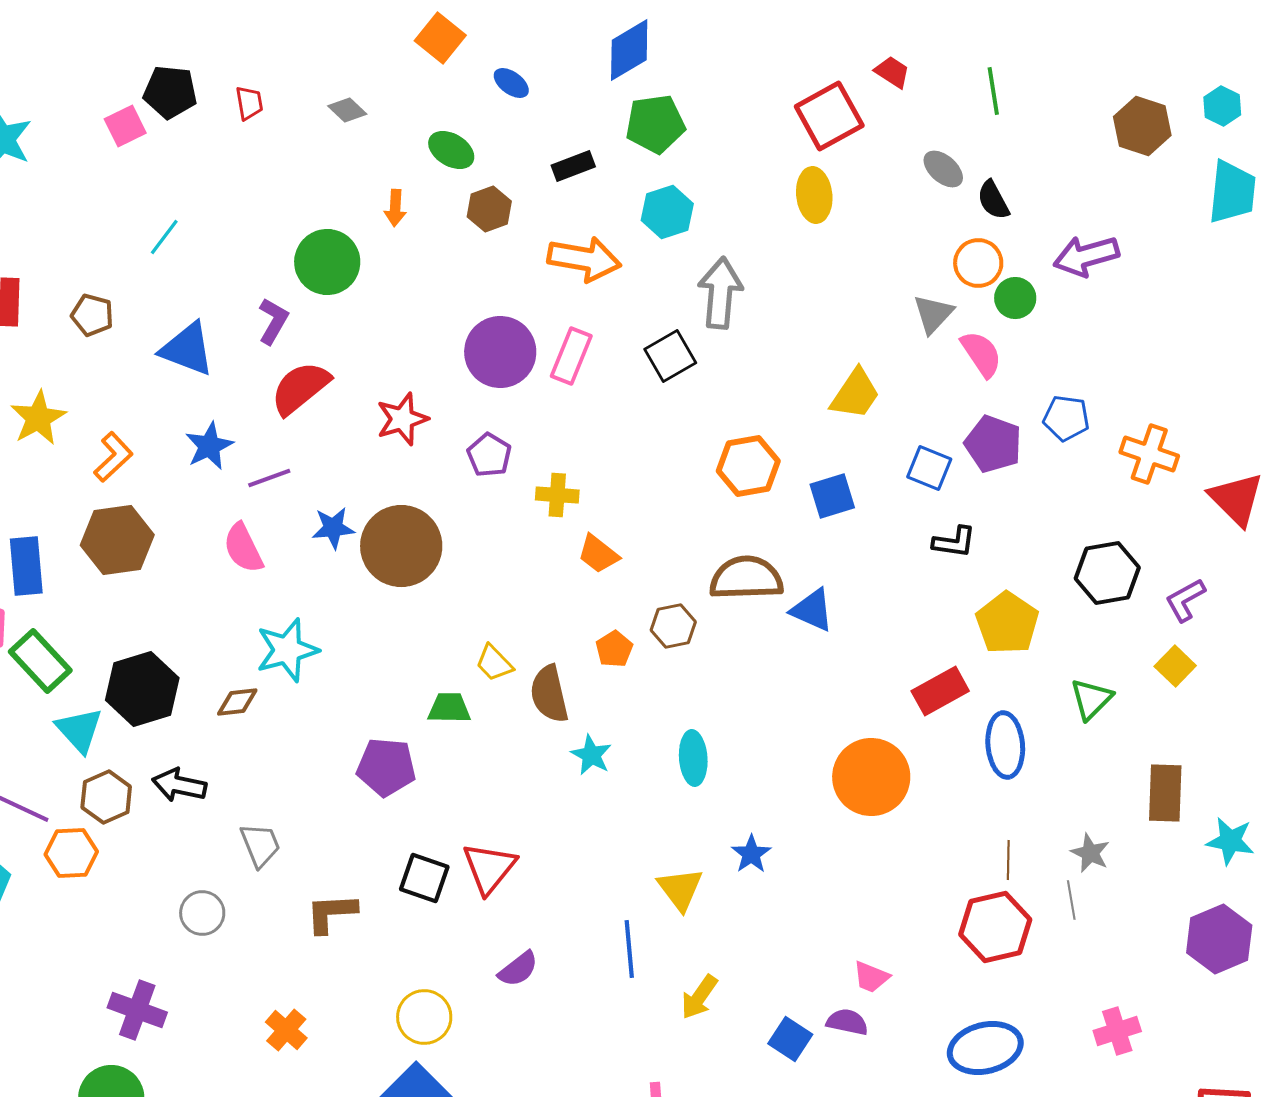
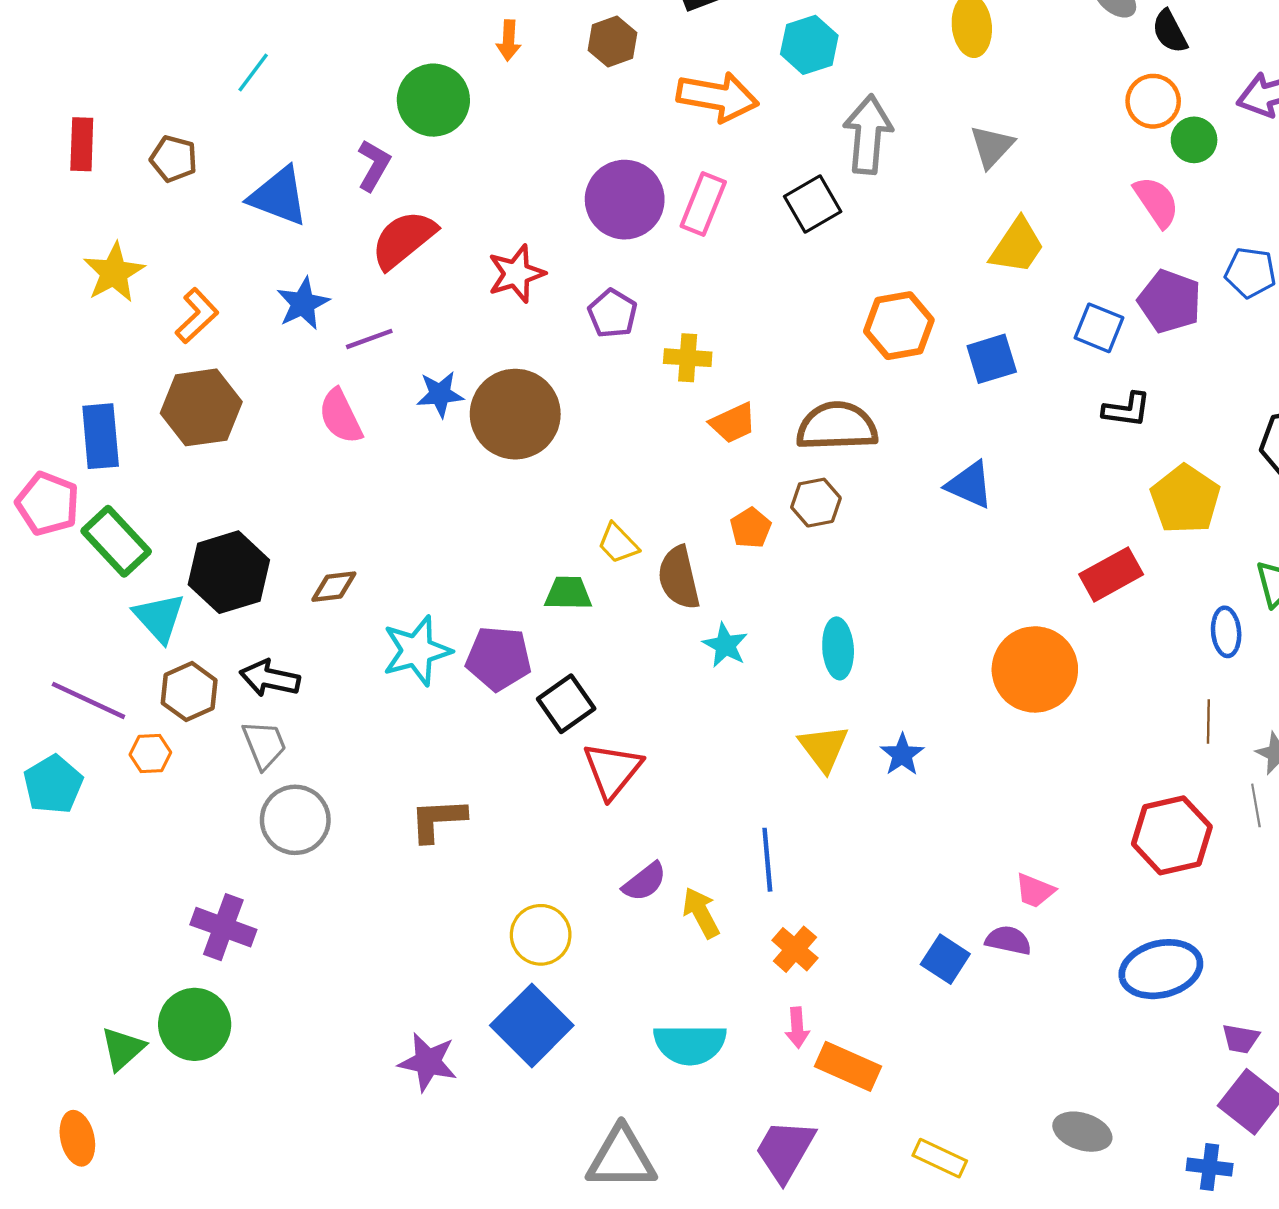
gray triangle: (933, 314) -> (992, 147), moved
orange trapezoid: (598, 554) -> (733, 423), turned -63
brown semicircle: (746, 578) -> (837, 426), moved
cyan star: (287, 650) -> (417, 651), moved
blue ellipse: (1005, 745) -> (1226, 632), moved, size x0.7
gray trapezoid: (260, 845) -> (264, 745), moved
orange hexagon: (71, 853) -> (150, 754), size x0.7
brown line: (1008, 860) -> (1208, 721), moved
black square: (424, 878) -> (566, 704), moved, turned 36
yellow triangle: (680, 889) -> (824, 748), moved
gray circle: (202, 913) -> (295, 820), size x1.4
yellow arrow: (699, 997) -> (701, 913), moved, turned 117
orange cross: (286, 1030) -> (795, 949), moved

